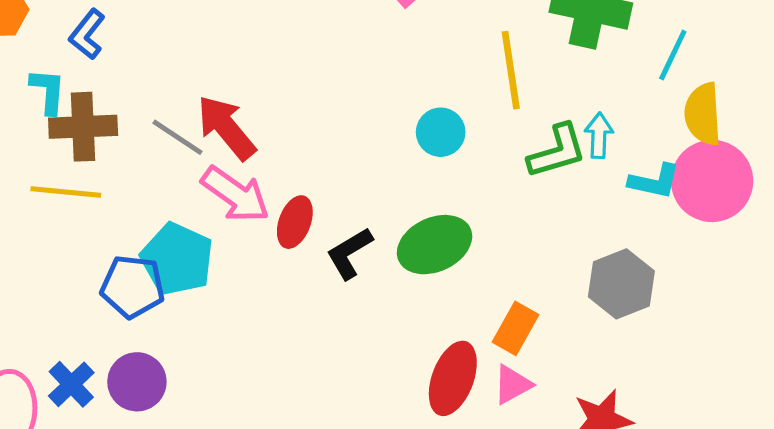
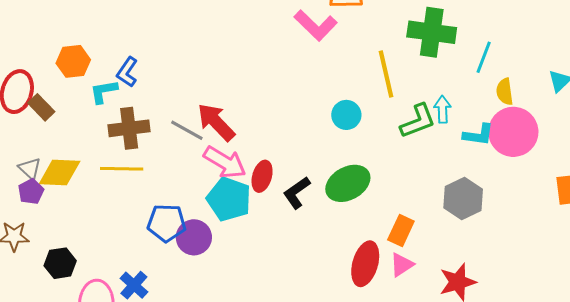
cyan L-shape: (48, 91) -> (104, 91), moved, turned -100
yellow semicircle: (703, 114) -> (505, 92), size x0.7
cyan pentagon: (177, 259) -> (229, 199), moved
purple circle: (137, 382) -> (194, 237), moved

